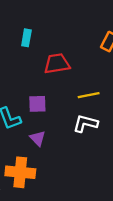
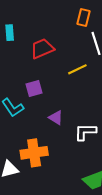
white L-shape: (85, 123) -> (85, 132), moved
purple triangle: (38, 138) -> (56, 118), moved

